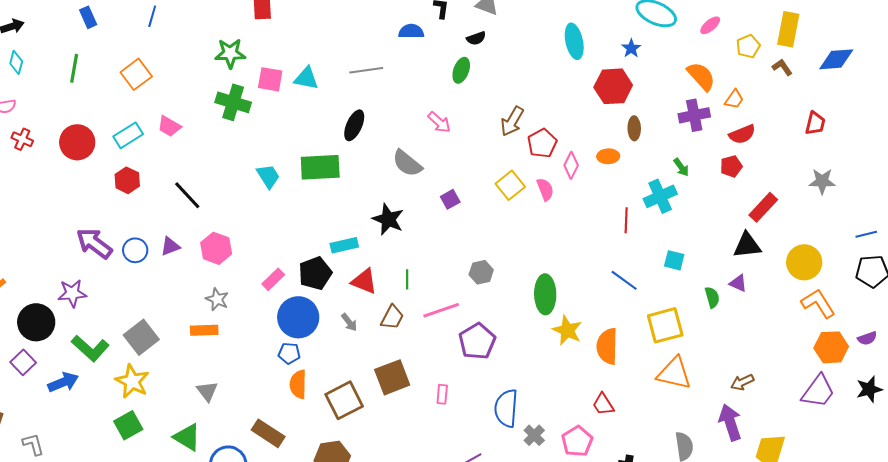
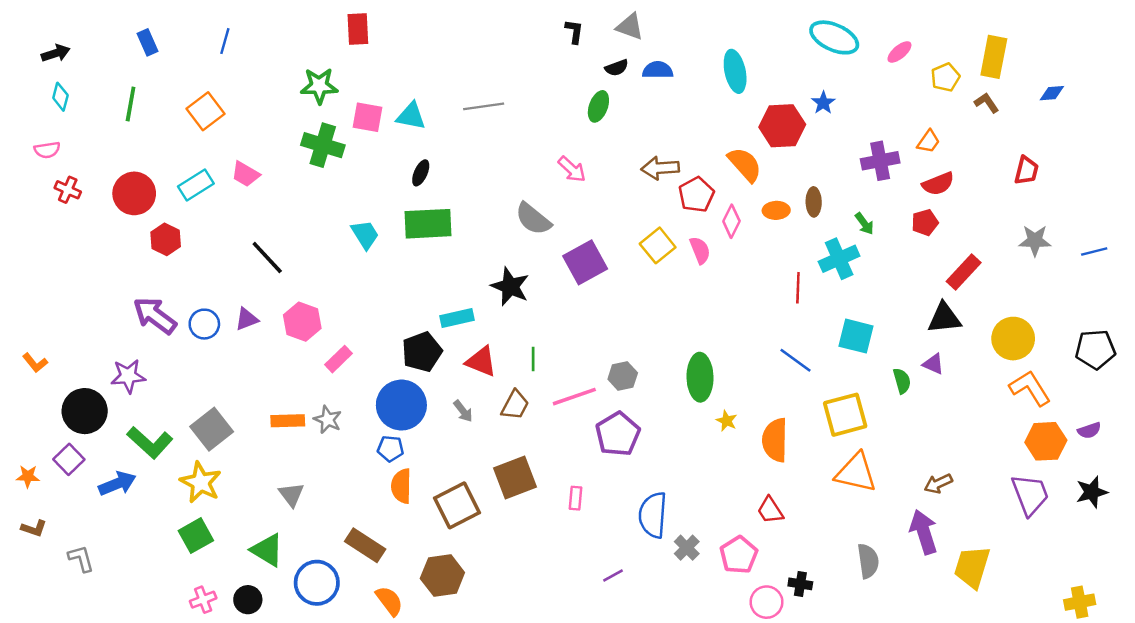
blue semicircle: (411, 31) -> (658, 70), moved
blue star: (631, 48) -> (823, 103), moved
blue diamond: (836, 59) -> (1052, 93), size x0.6
orange semicircle: (701, 76) -> (745, 164), moved
brown arrow: (512, 121) -> (660, 168), turned 56
black ellipse: (354, 125) -> (421, 173), moved, size x0.7
brown ellipse: (634, 128) -> (814, 202), moved
red hexagon: (127, 180) -> (166, 239), moved
purple square: (450, 199) -> (585, 262), size x1.8
blue line: (866, 234) -> (1094, 251), moved
cyan square: (674, 260) -> (856, 336), size x1.4
gray hexagon: (481, 272) -> (623, 376), moved
pink rectangle: (273, 279) -> (339, 359), moved
gray star: (217, 299) -> (328, 420), moved
yellow star: (567, 330) -> (727, 421), size x0.6
purple trapezoid: (818, 391) -> (1030, 494), turned -57

